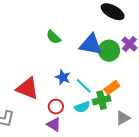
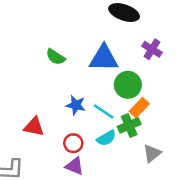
green circle: (109, 51) -> (128, 85), moved
red triangle: (27, 88) -> (34, 127), size x0.7
gray triangle: (123, 118) -> (152, 153), moved

